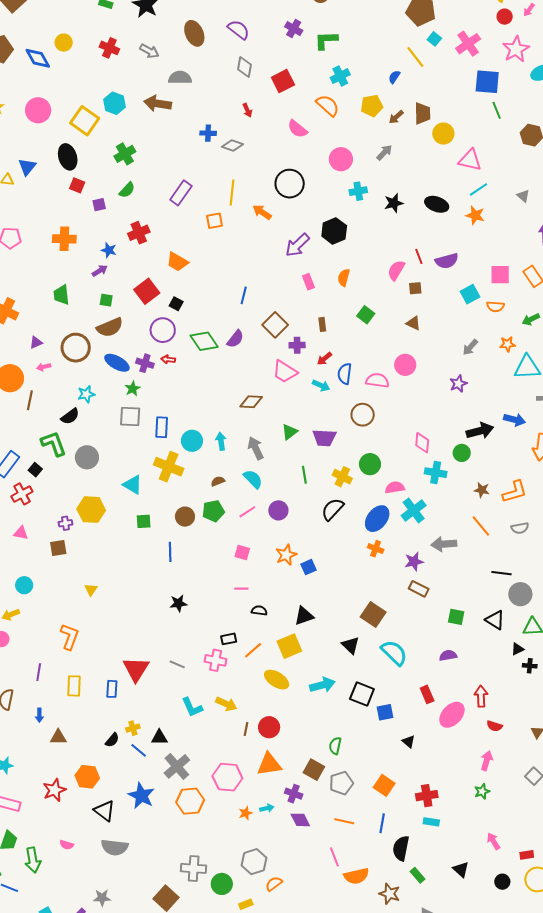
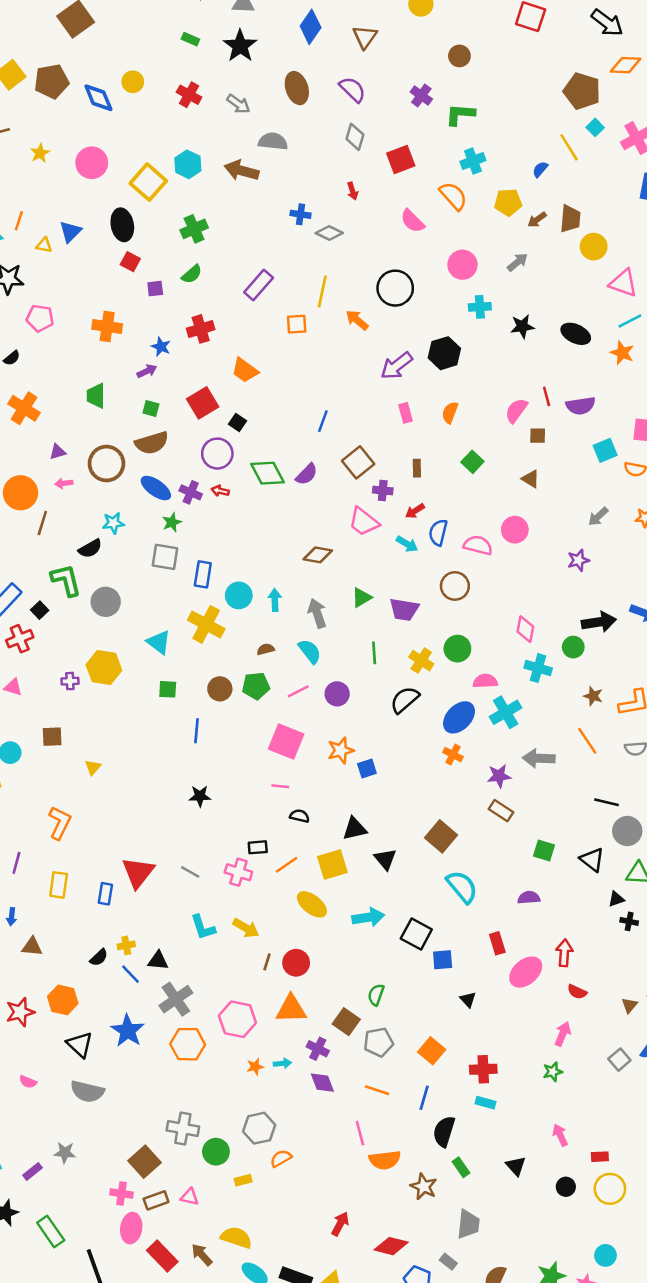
brown square: (58, 548) -> (52, 737), moved
pink square: (242, 553) -> (286, 741), size x1.8
black triangle: (350, 645) -> (385, 859), moved

